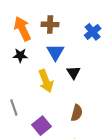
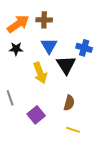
orange arrow: (22, 29) -> (18, 24), turned 80
blue cross: (93, 32) -> (84, 48), moved, turned -35
black triangle: (73, 72) -> (66, 65), size x1.5

